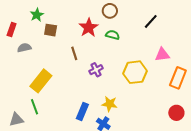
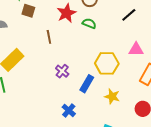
purple cross: (96, 70) -> (62, 71), moved, turned -32
yellow star: (110, 104) -> (112, 96), moved
blue rectangle: (82, 111) -> (87, 84), moved

